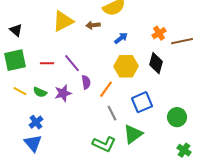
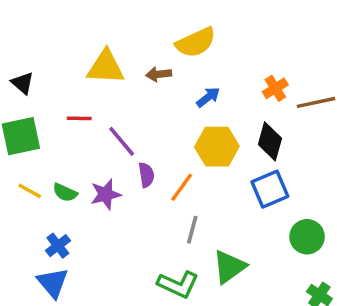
yellow triangle: (63, 21) -> (106, 67), turned 30
red line: (47, 63) -> (79, 118), moved
blue square: (142, 102) -> (270, 189), moved
gray line: (112, 113) -> (192, 230), turned 42

